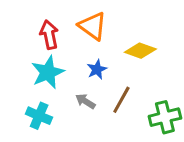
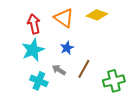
yellow diamond: (140, 51) -> (97, 15), moved
cyan cross: (39, 116) -> (39, 81), moved

